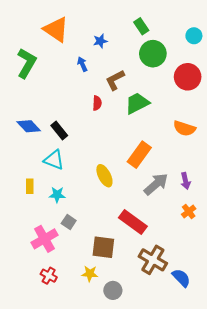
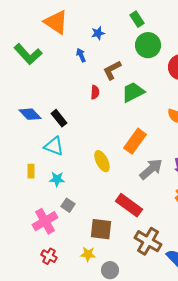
green L-shape: (27, 63) -> (28, 54), turned 108

